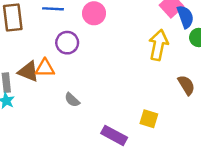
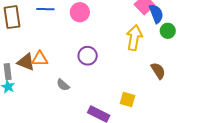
purple circle: (67, 43) -> (88, 56), moved

